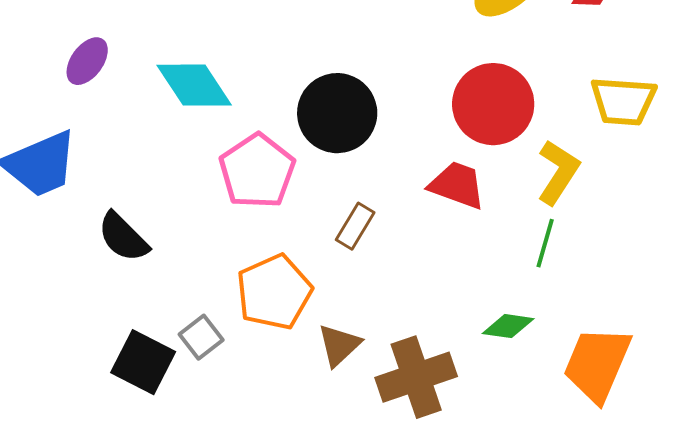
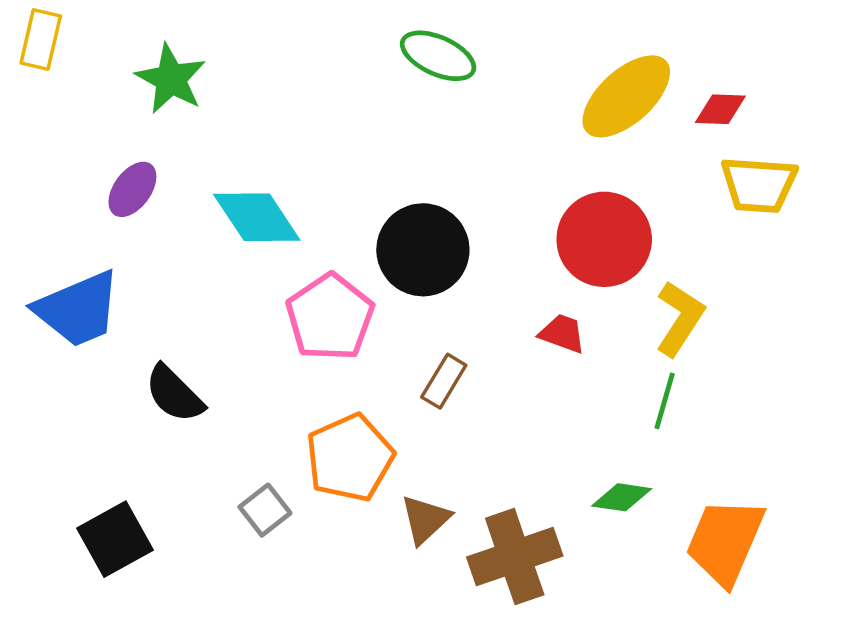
yellow trapezoid: (623, 101) -> (759, 185), moved
red trapezoid: (457, 185) -> (562, 333), size x0.7
black square: (143, 362) -> (115, 539), moved, turned 34

